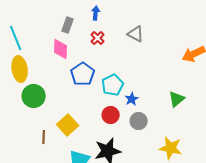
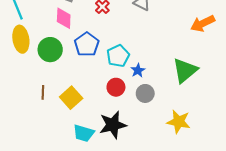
green circle: (34, 96) -> (50, 50), moved
green triangle: (177, 99) -> (185, 70), size x1.5
brown line: (44, 137) -> (43, 92), moved

